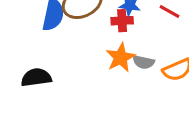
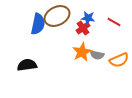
red cross: (122, 21) -> (83, 28), turned -32

